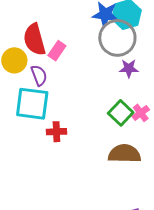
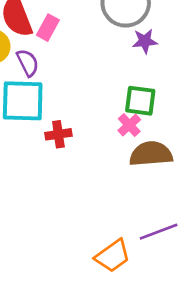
green square: (121, 113) -> (140, 101), turned -30
pink cross: (141, 113) -> (129, 125), moved

